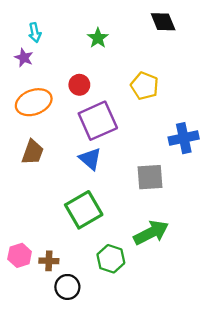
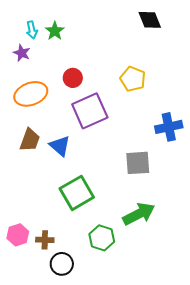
green star: (98, 38) -> (55, 31), moved
blue triangle: (90, 159) -> (60, 146), moved

